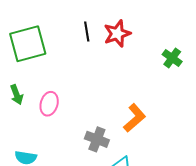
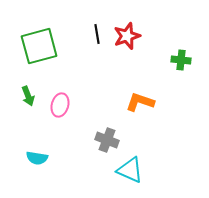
green cross: (172, 58) -> (181, 60), turned -30
orange L-shape: (135, 118) -> (140, 102), moved, turned -120

